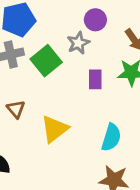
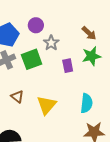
purple circle: (95, 20) -> (36, 25), moved
green square: (46, 61) -> (32, 59), turned 30

